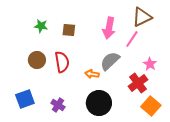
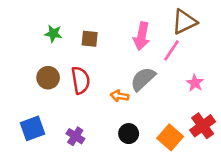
red cross: (138, 83) -> (203, 126), moved
black circle: (99, 103) -> (129, 134), size x0.6
orange square: (151, 106) -> (170, 137), moved

